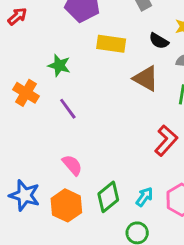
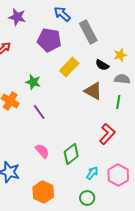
yellow rectangle: (111, 44) -> (69, 67), turned -54
green diamond: (108, 197) -> (71, 154), moved
orange hexagon: (66, 205) -> (43, 192), moved

